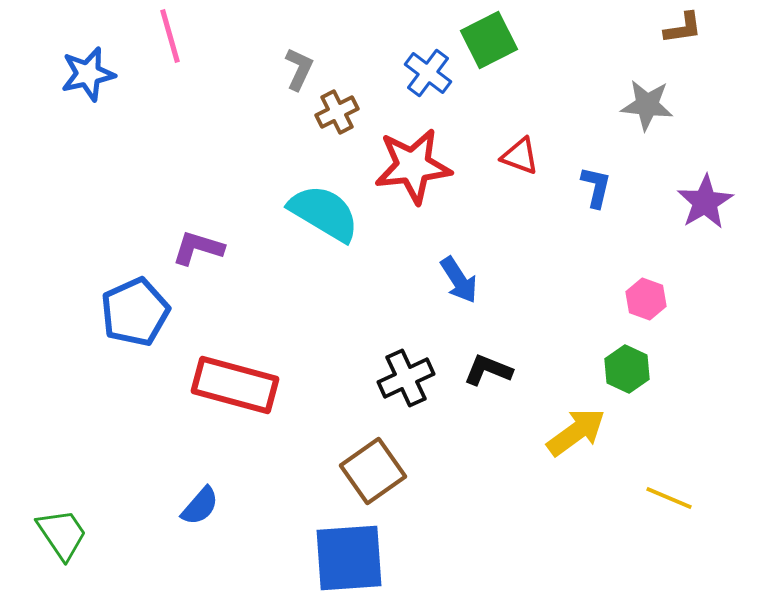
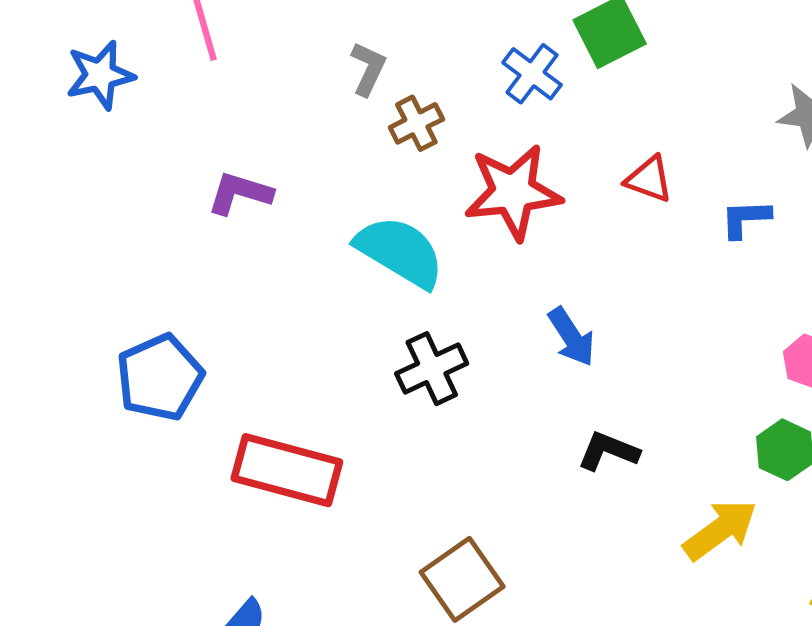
blue L-shape: (596, 187) -> (746, 219), turned -105
purple L-shape: (198, 248) -> (240, 193), moved
black cross: (406, 378) -> (432, 369), moved

